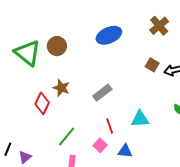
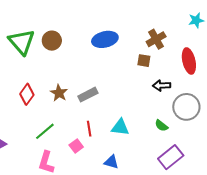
brown square: (152, 65) -> (144, 61), moved, turned -32
brown star: (61, 88) -> (59, 93), moved
blue triangle: (125, 151) -> (111, 162), moved

